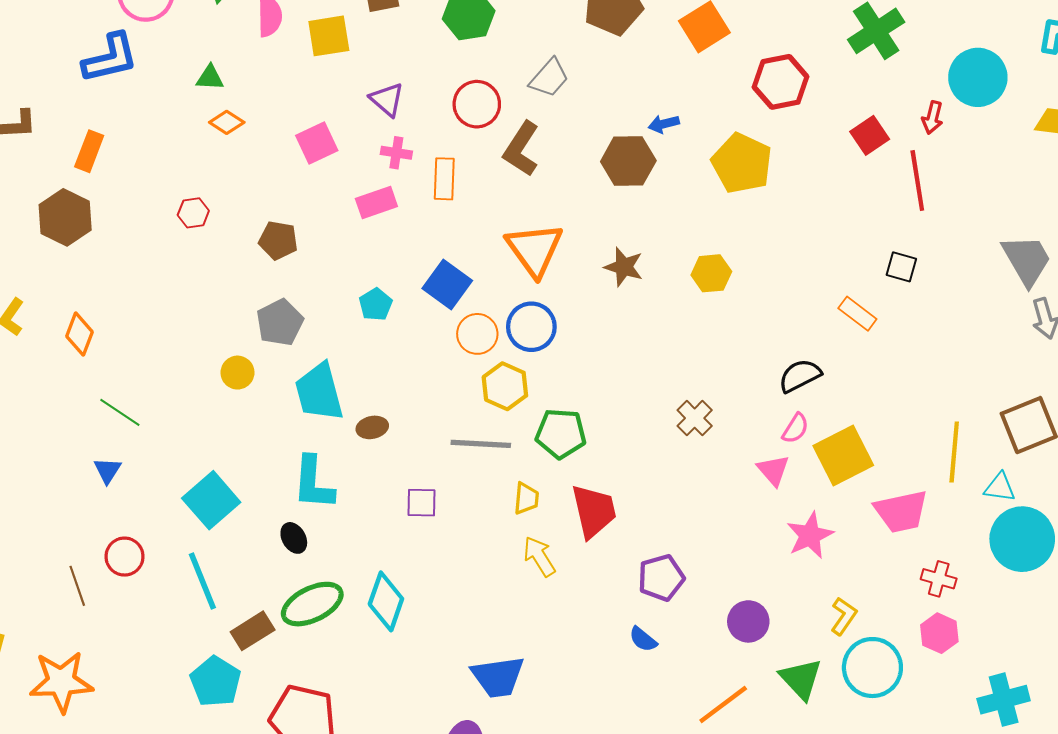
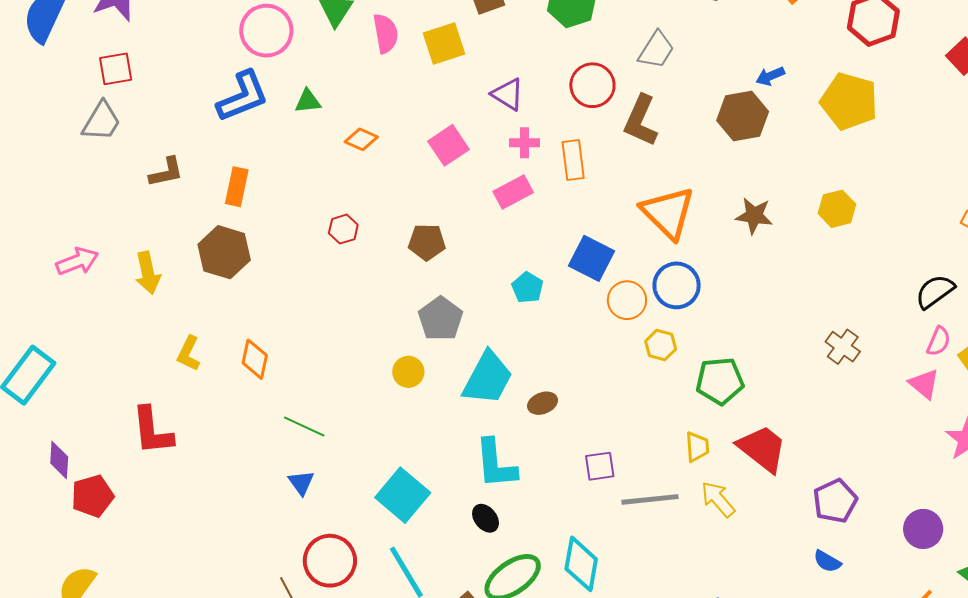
green triangle: (210, 78) -> (308, 101), moved
yellow hexagon: (505, 386) -> (661, 345), size x0.7
cyan trapezoid: (319, 392) -> (488, 378), turned -128
gray line: (481, 444) -> (650, 499), moved
red trapezoid: (594, 511) -> (762, 449), turned -30
red circle: (125, 557) -> (330, 561), size x1.4

